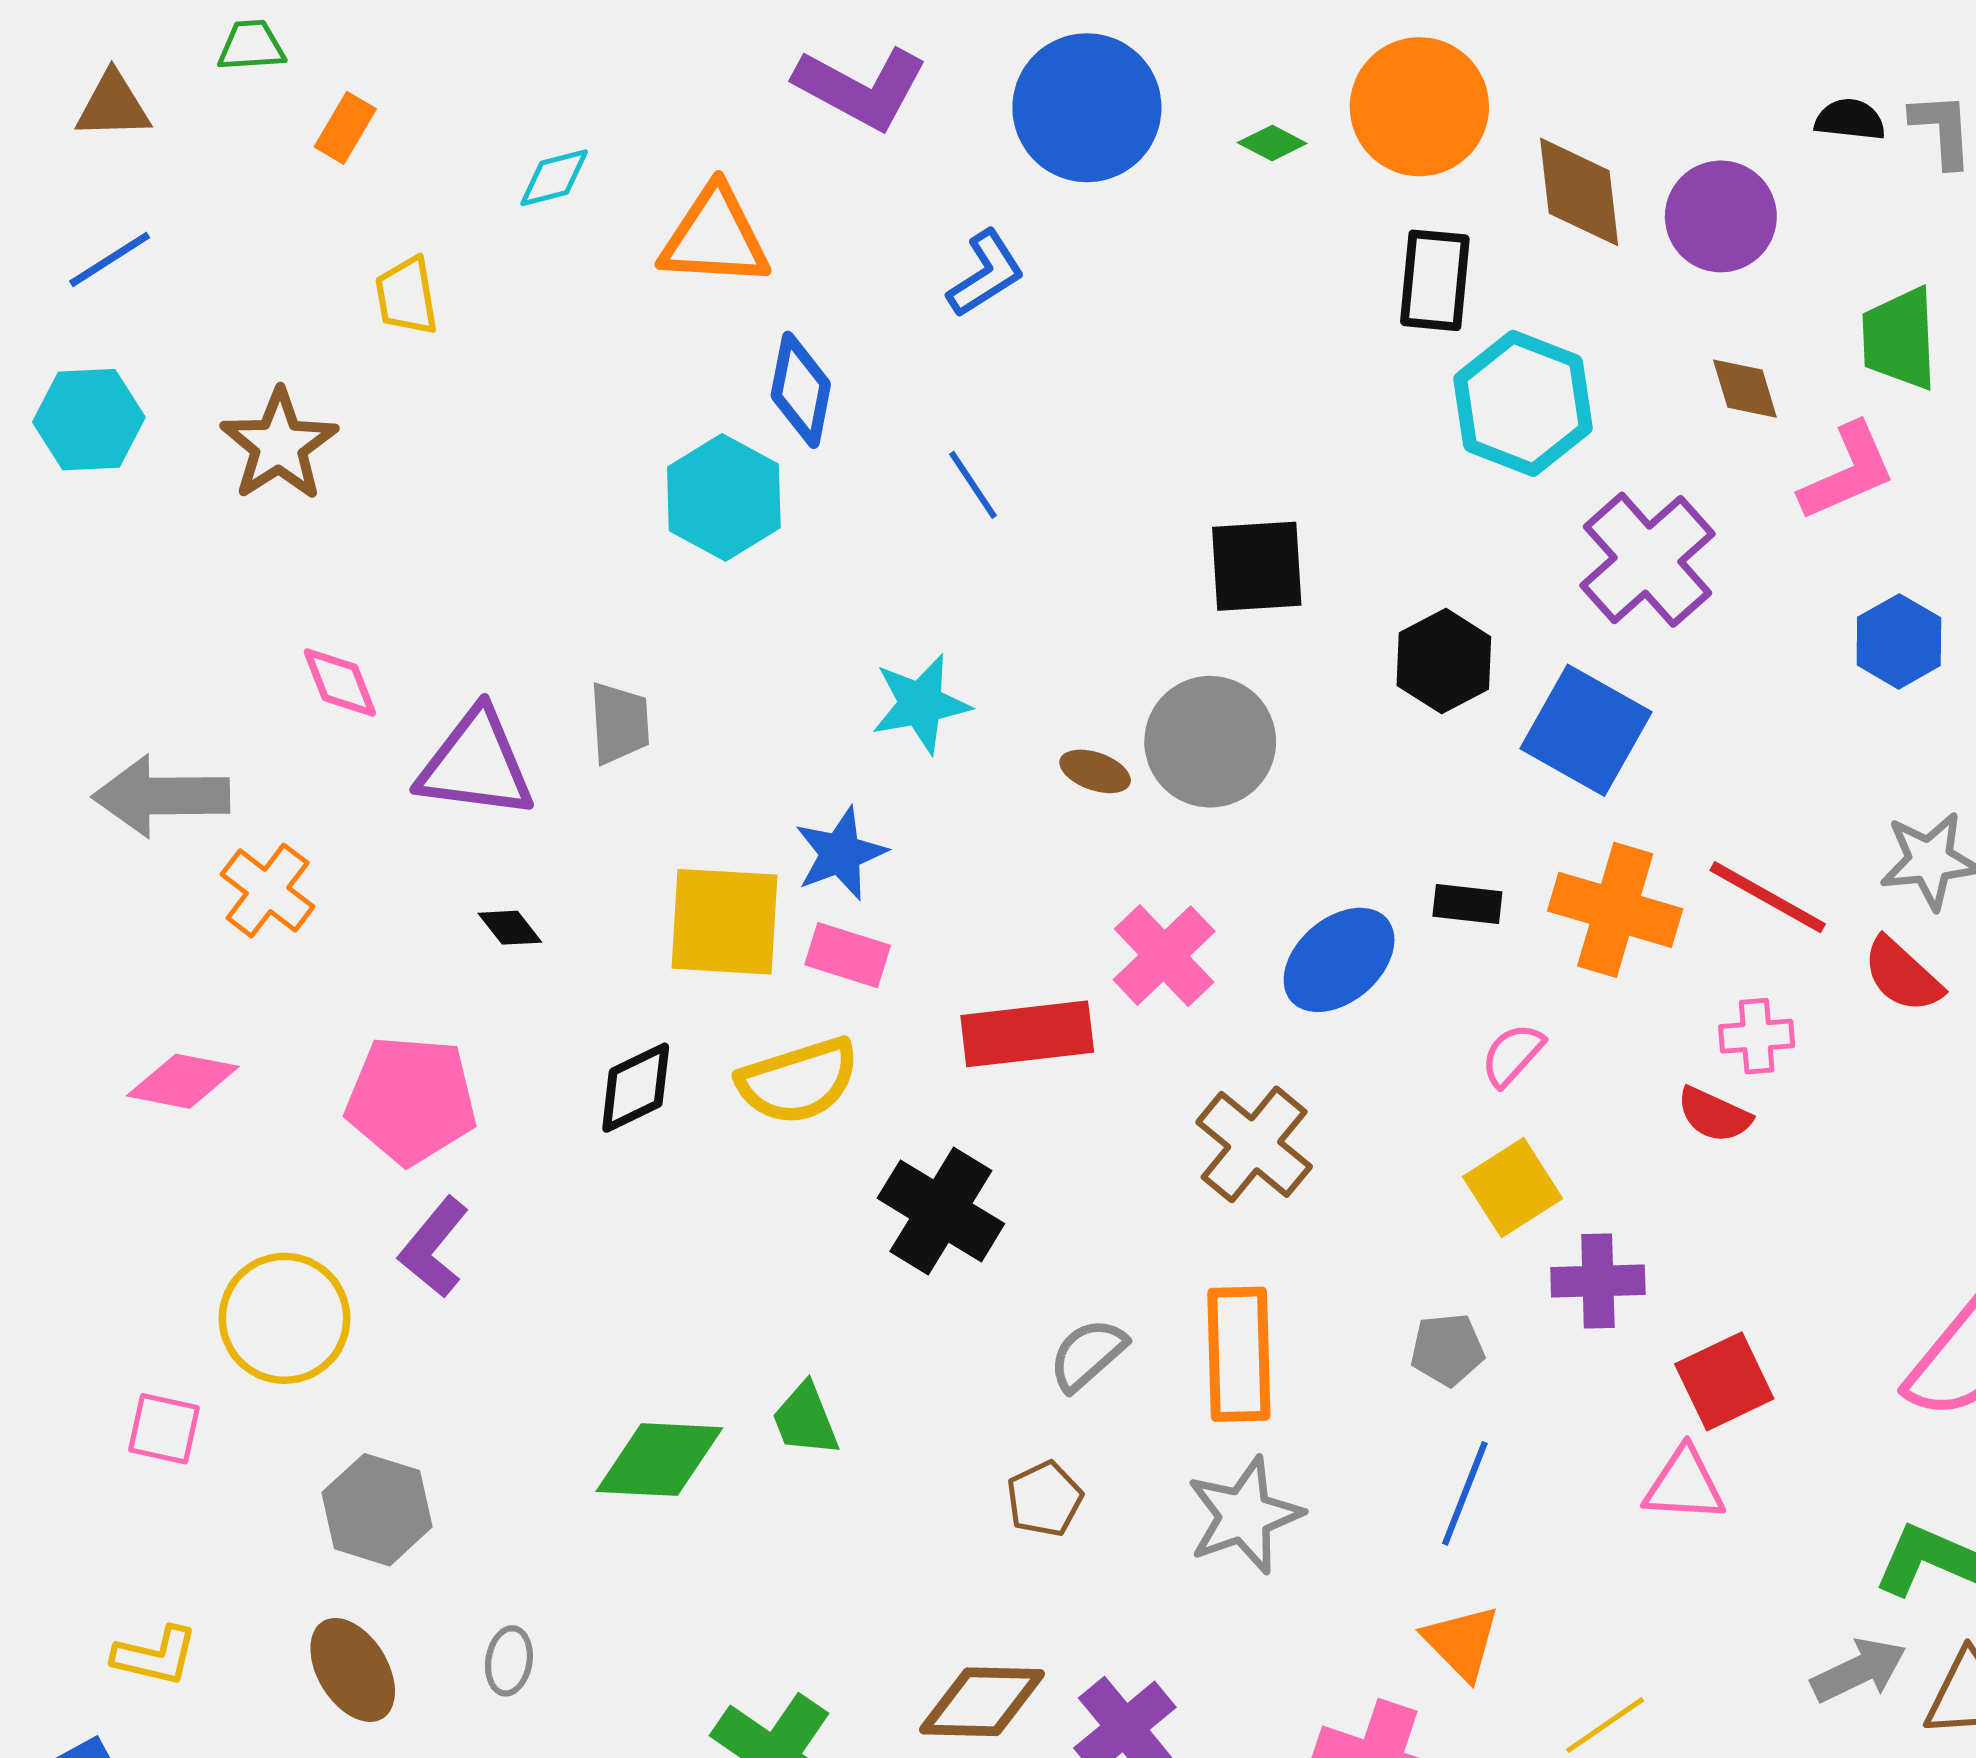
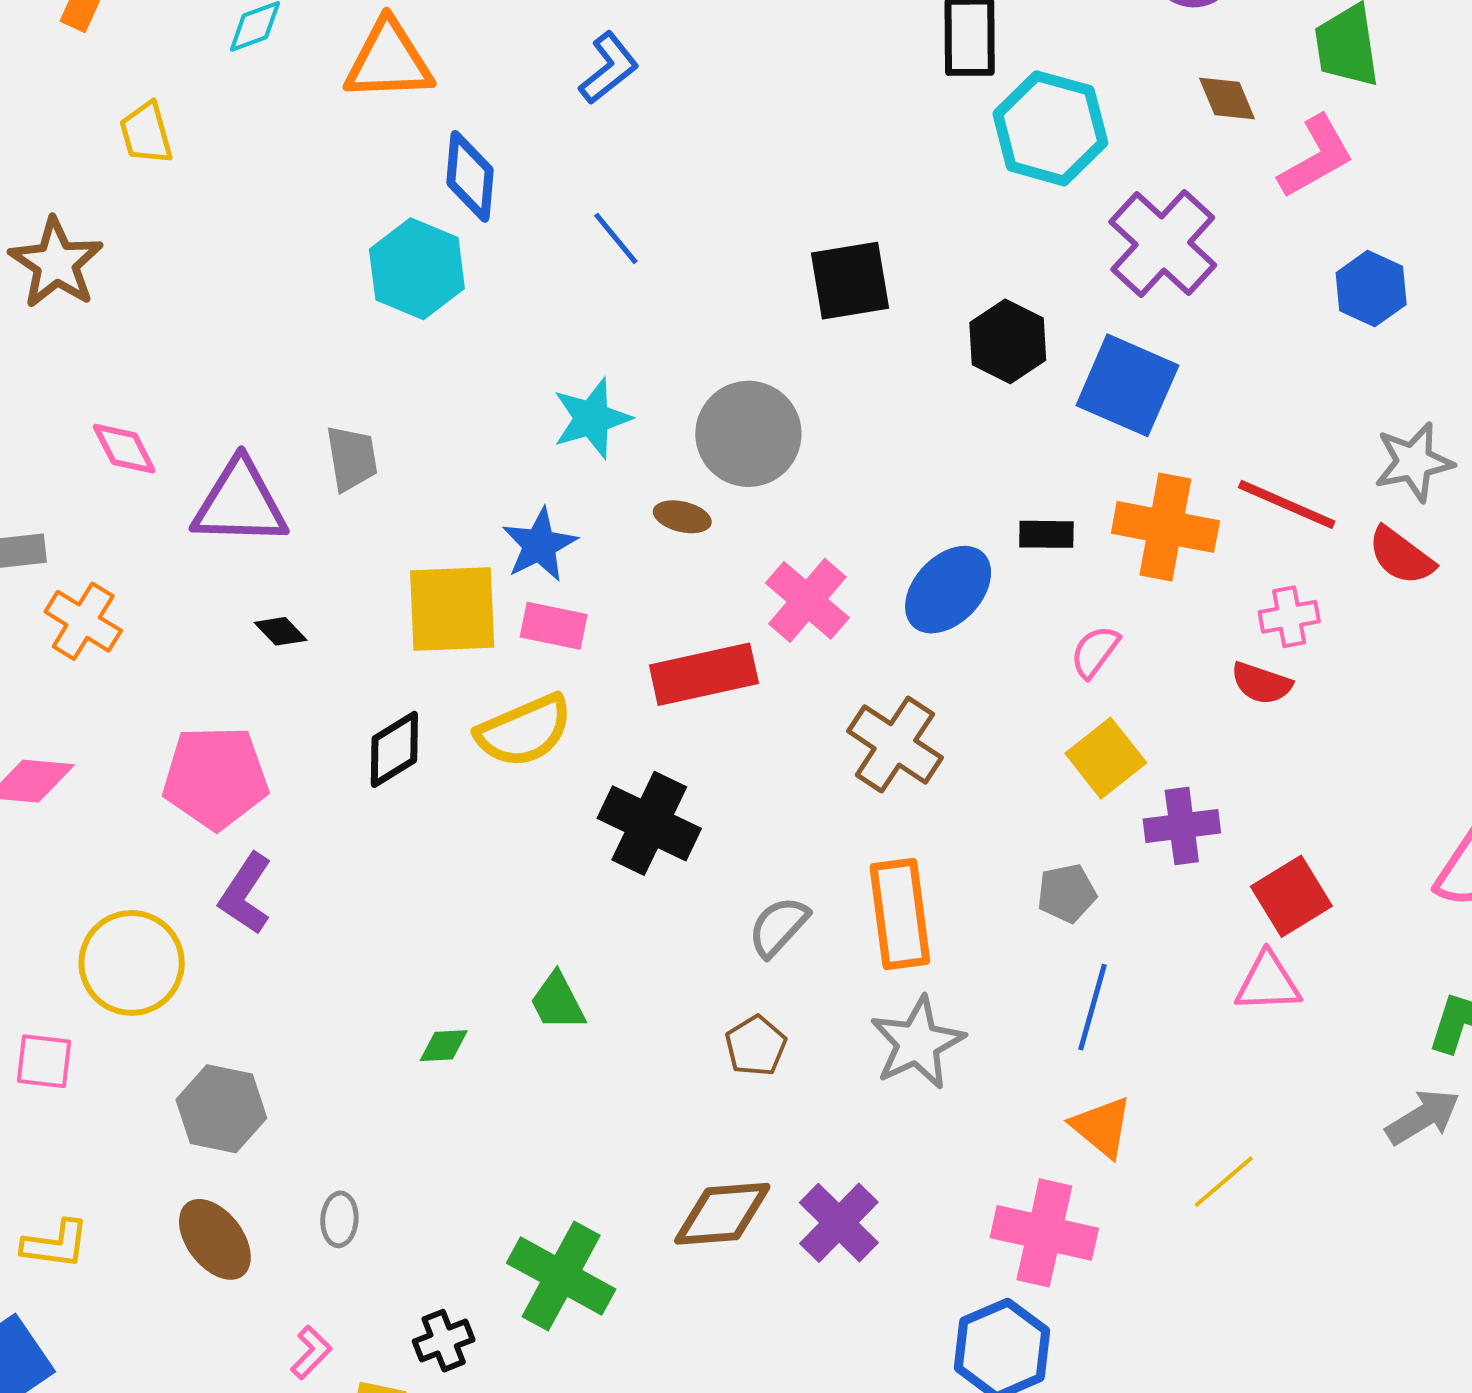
gray circle: (1210, 742) -> (748, 434), moved
brown ellipse: (1095, 771) -> (682, 517), moved
green diamond: (659, 1460) -> (444, 1046), size x0.5

